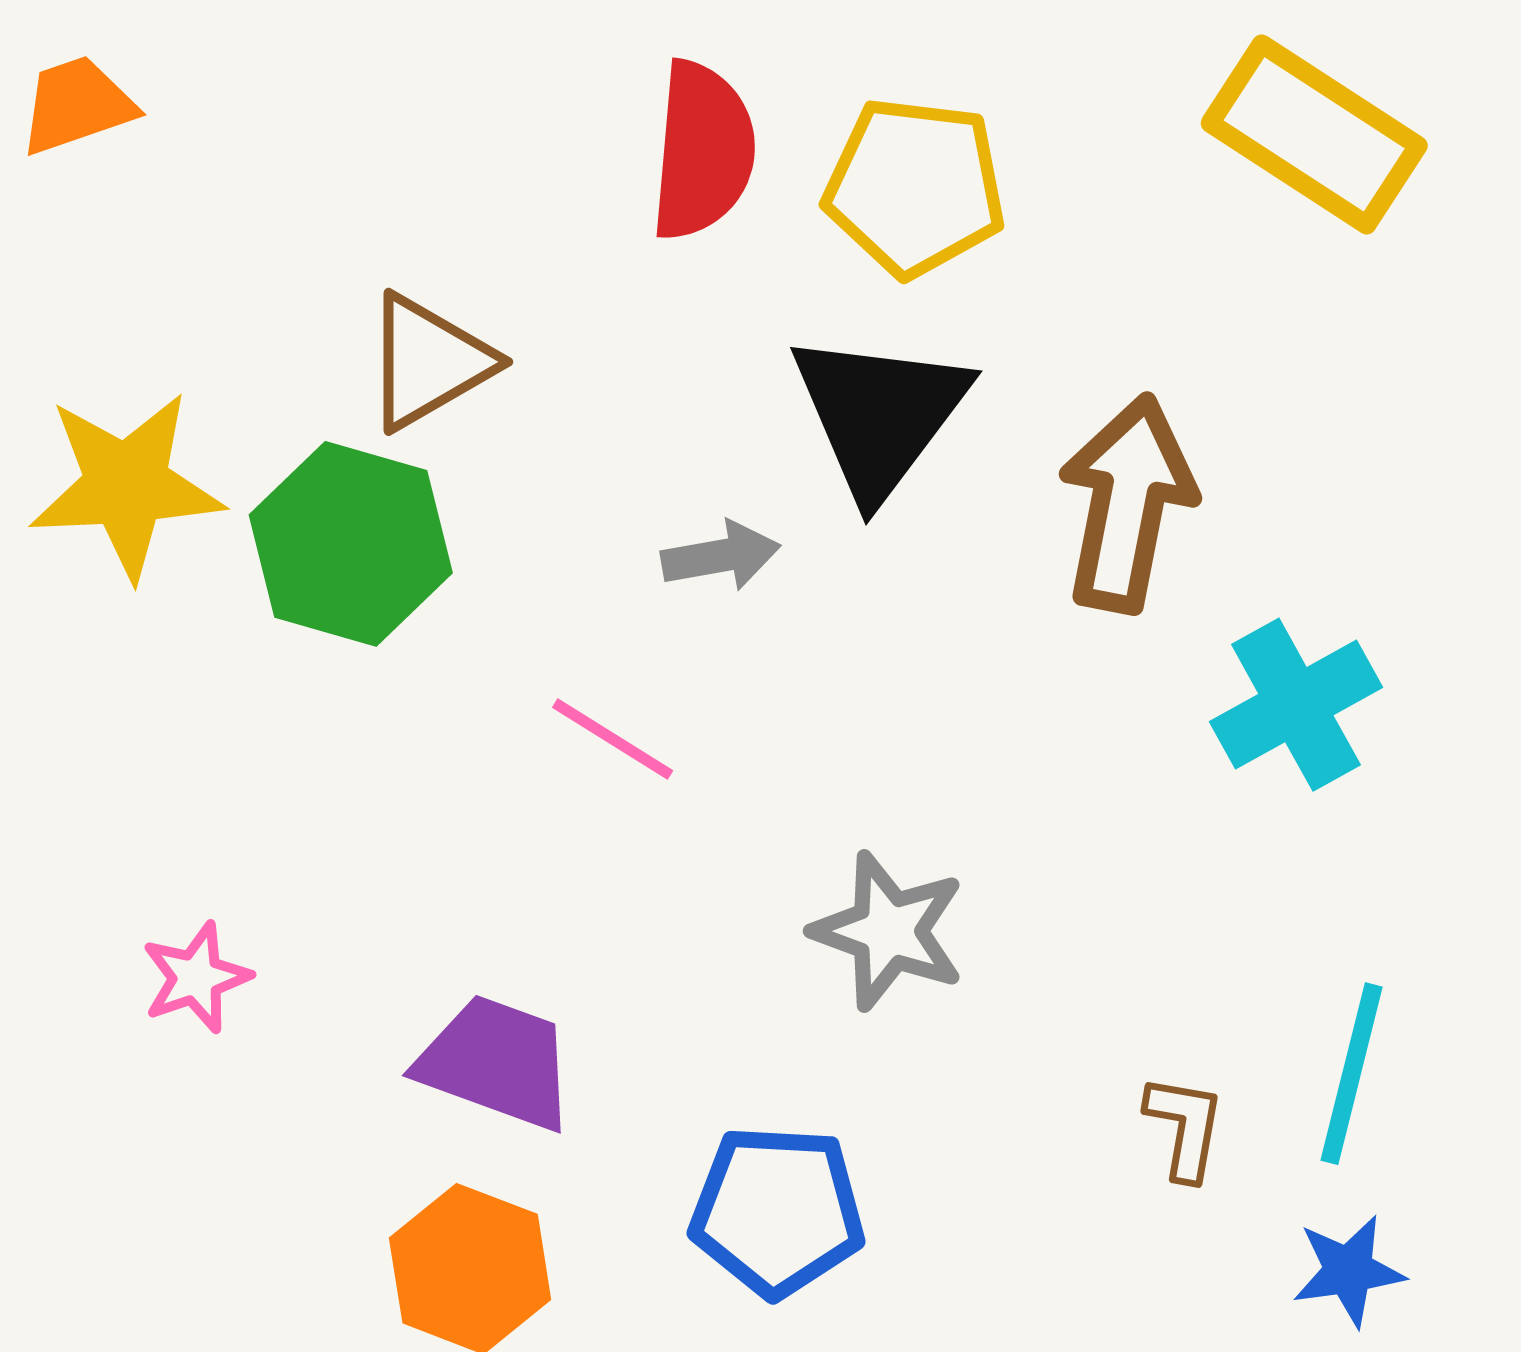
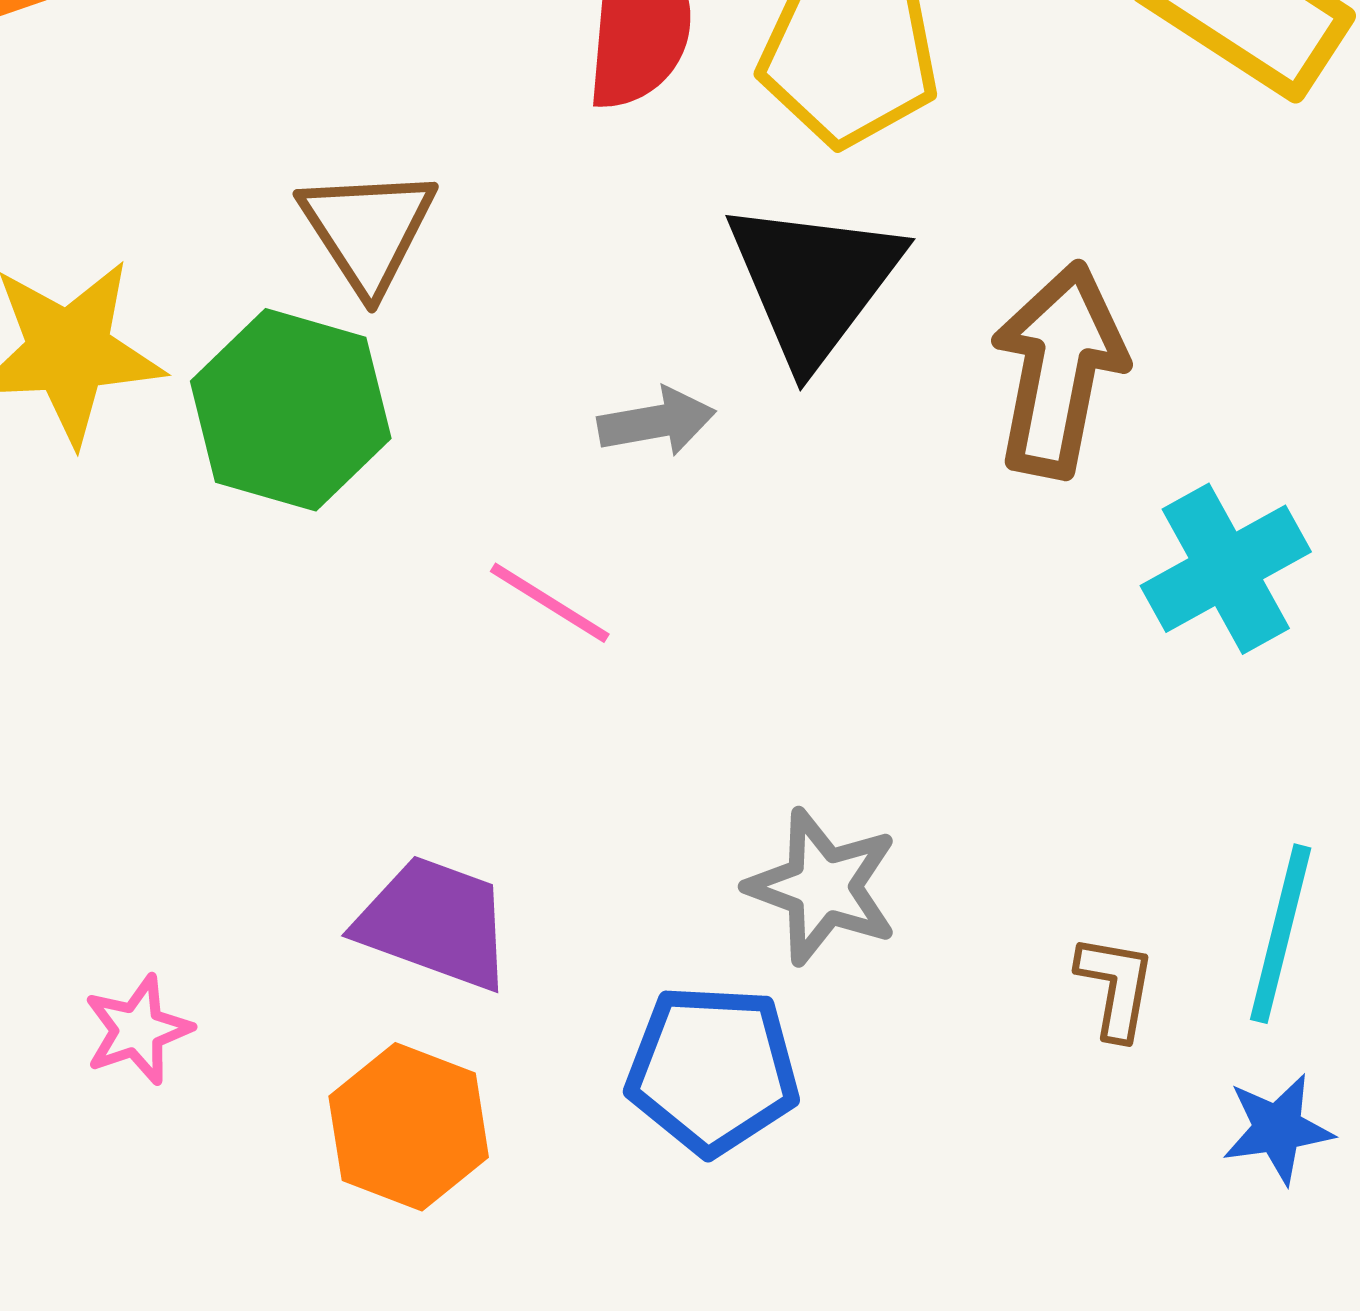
brown triangle: (429, 362) -> (368, 230), turned -33
gray star: (889, 931) -> (823, 887), moved
pink star: (196, 978) -> (138, 1030), moved

